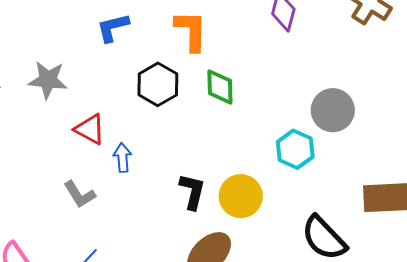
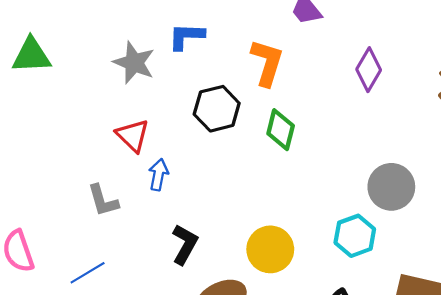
gray star: (48, 80) -> (134, 63), moved
cyan hexagon: (295, 149) -> (355, 236), moved
black L-shape: (192, 191) -> (185, 244), moved

